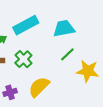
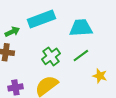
green cross: (23, 59) -> (51, 56), moved
yellow star: (88, 71) -> (100, 76), size x0.6

